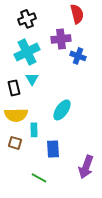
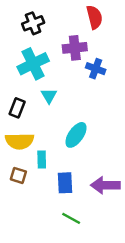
cyan triangle: (32, 79) -> (49, 96), moved
black rectangle: (14, 88) -> (17, 108), turned 35
purple arrow: (86, 167) -> (105, 185), moved, turned 70
green line: (39, 178) -> (71, 218), moved

